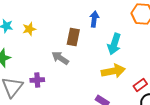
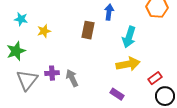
yellow star: (29, 29) -> (44, 31), moved
gray arrow: (60, 58) -> (72, 78), moved, turned 30

